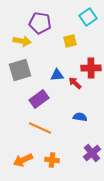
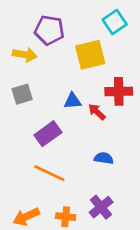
yellow square: (70, 41) -> (90, 55), size x1.6
gray square: (20, 70) -> (22, 94), size x0.7
purple cross: (92, 153) -> (101, 207), moved

